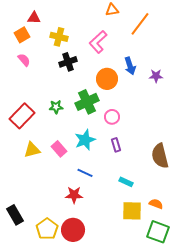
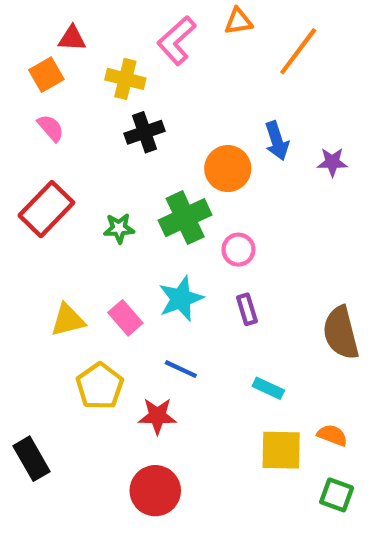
pink L-shape: (98, 42) -> (177, 41), moved
red rectangle: (22, 116) -> (46, 209), moved
yellow pentagon: (47, 229) -> (100, 386), moved
green square: (158, 232) -> (337, 495), size x0.7

